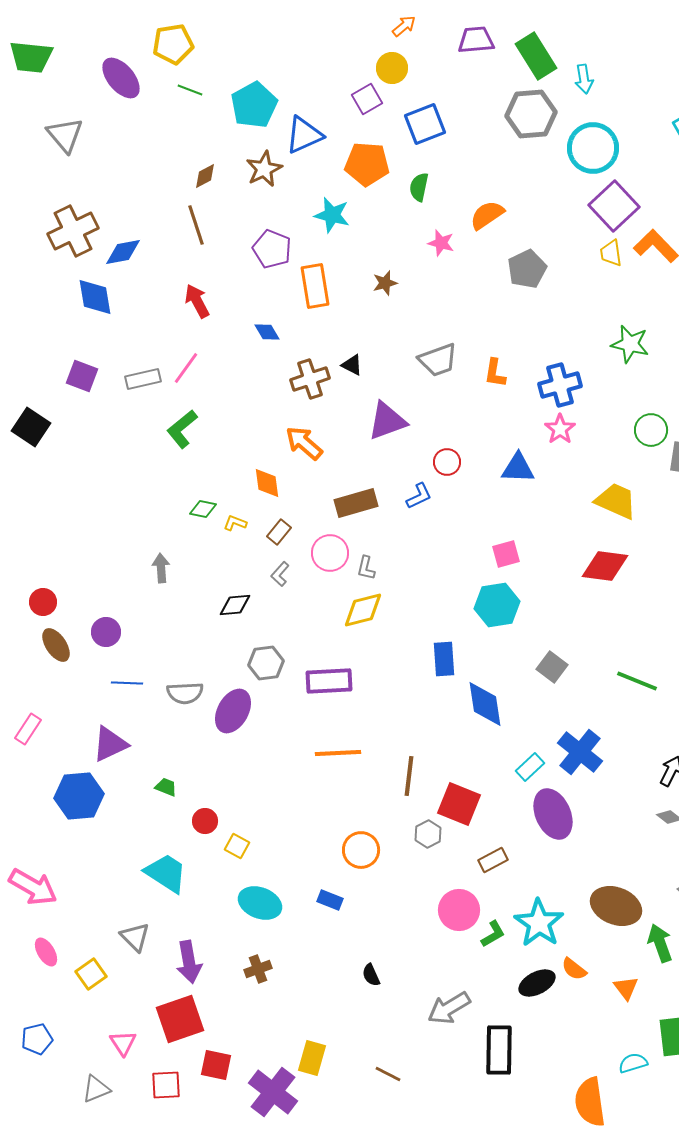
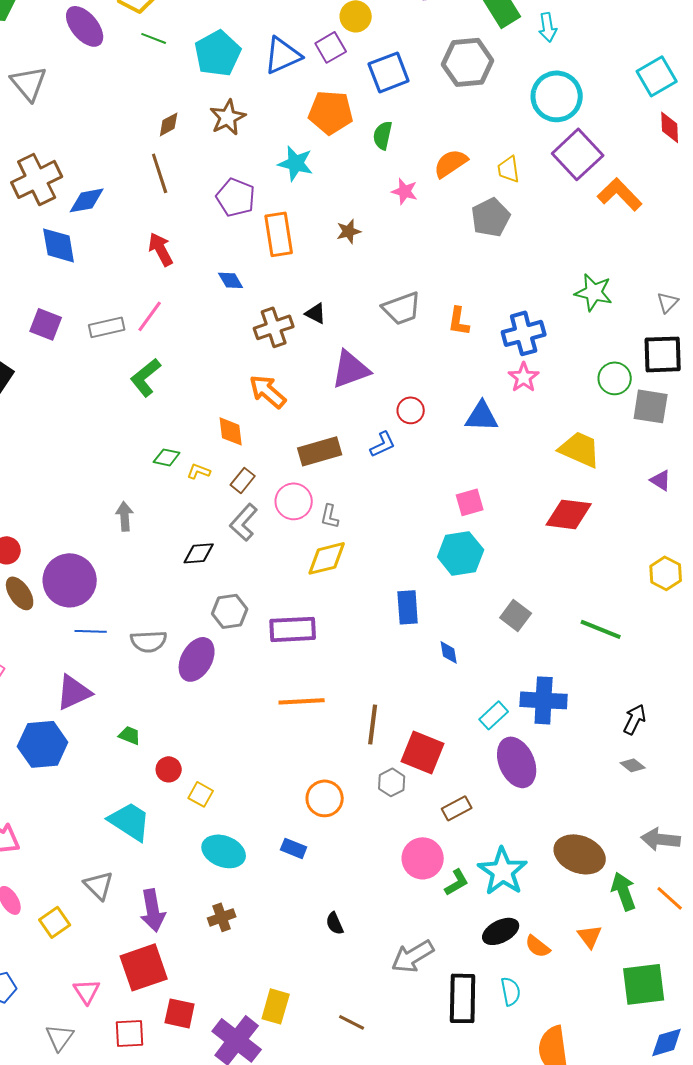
gray hexagon: (531, 114) -> (468, 62), moved
blue triangle: (304, 135) -> (283, 55), moved
yellow trapezoid: (611, 253) -> (509, 169), moved
gray L-shape: (280, 574) -> (244, 522), size x1.5
purple circle: (106, 632) -> (70, 580), size x1.8
blue diamond: (485, 704) -> (449, 652), size x0.5
blue cross: (580, 752) -> (544, 700), turned -36
orange semicircle: (574, 969) -> (538, 946), moved
cyan semicircle: (633, 1063) -> (511, 991), moved, turned 96
gray triangle: (96, 1089) -> (60, 1037), turned -32

